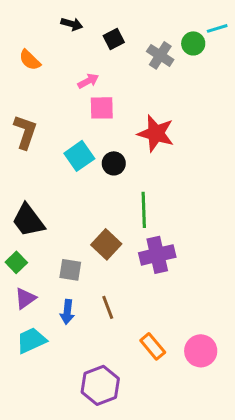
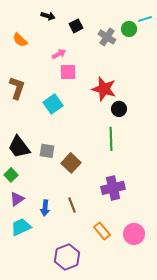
black circle: (114, 163) -> (119, 109), moved
green line: (144, 210) -> (111, 139), moved
purple cross: (157, 255) -> (113, 188), moved
gray square: (70, 270) -> (47, 151), moved

